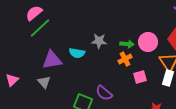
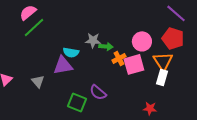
green arrow: (127, 44) -> (106, 46), moved
purple triangle: (52, 60) -> (63, 65), moved
pink square: (140, 77) -> (134, 64), moved, size x1.5

